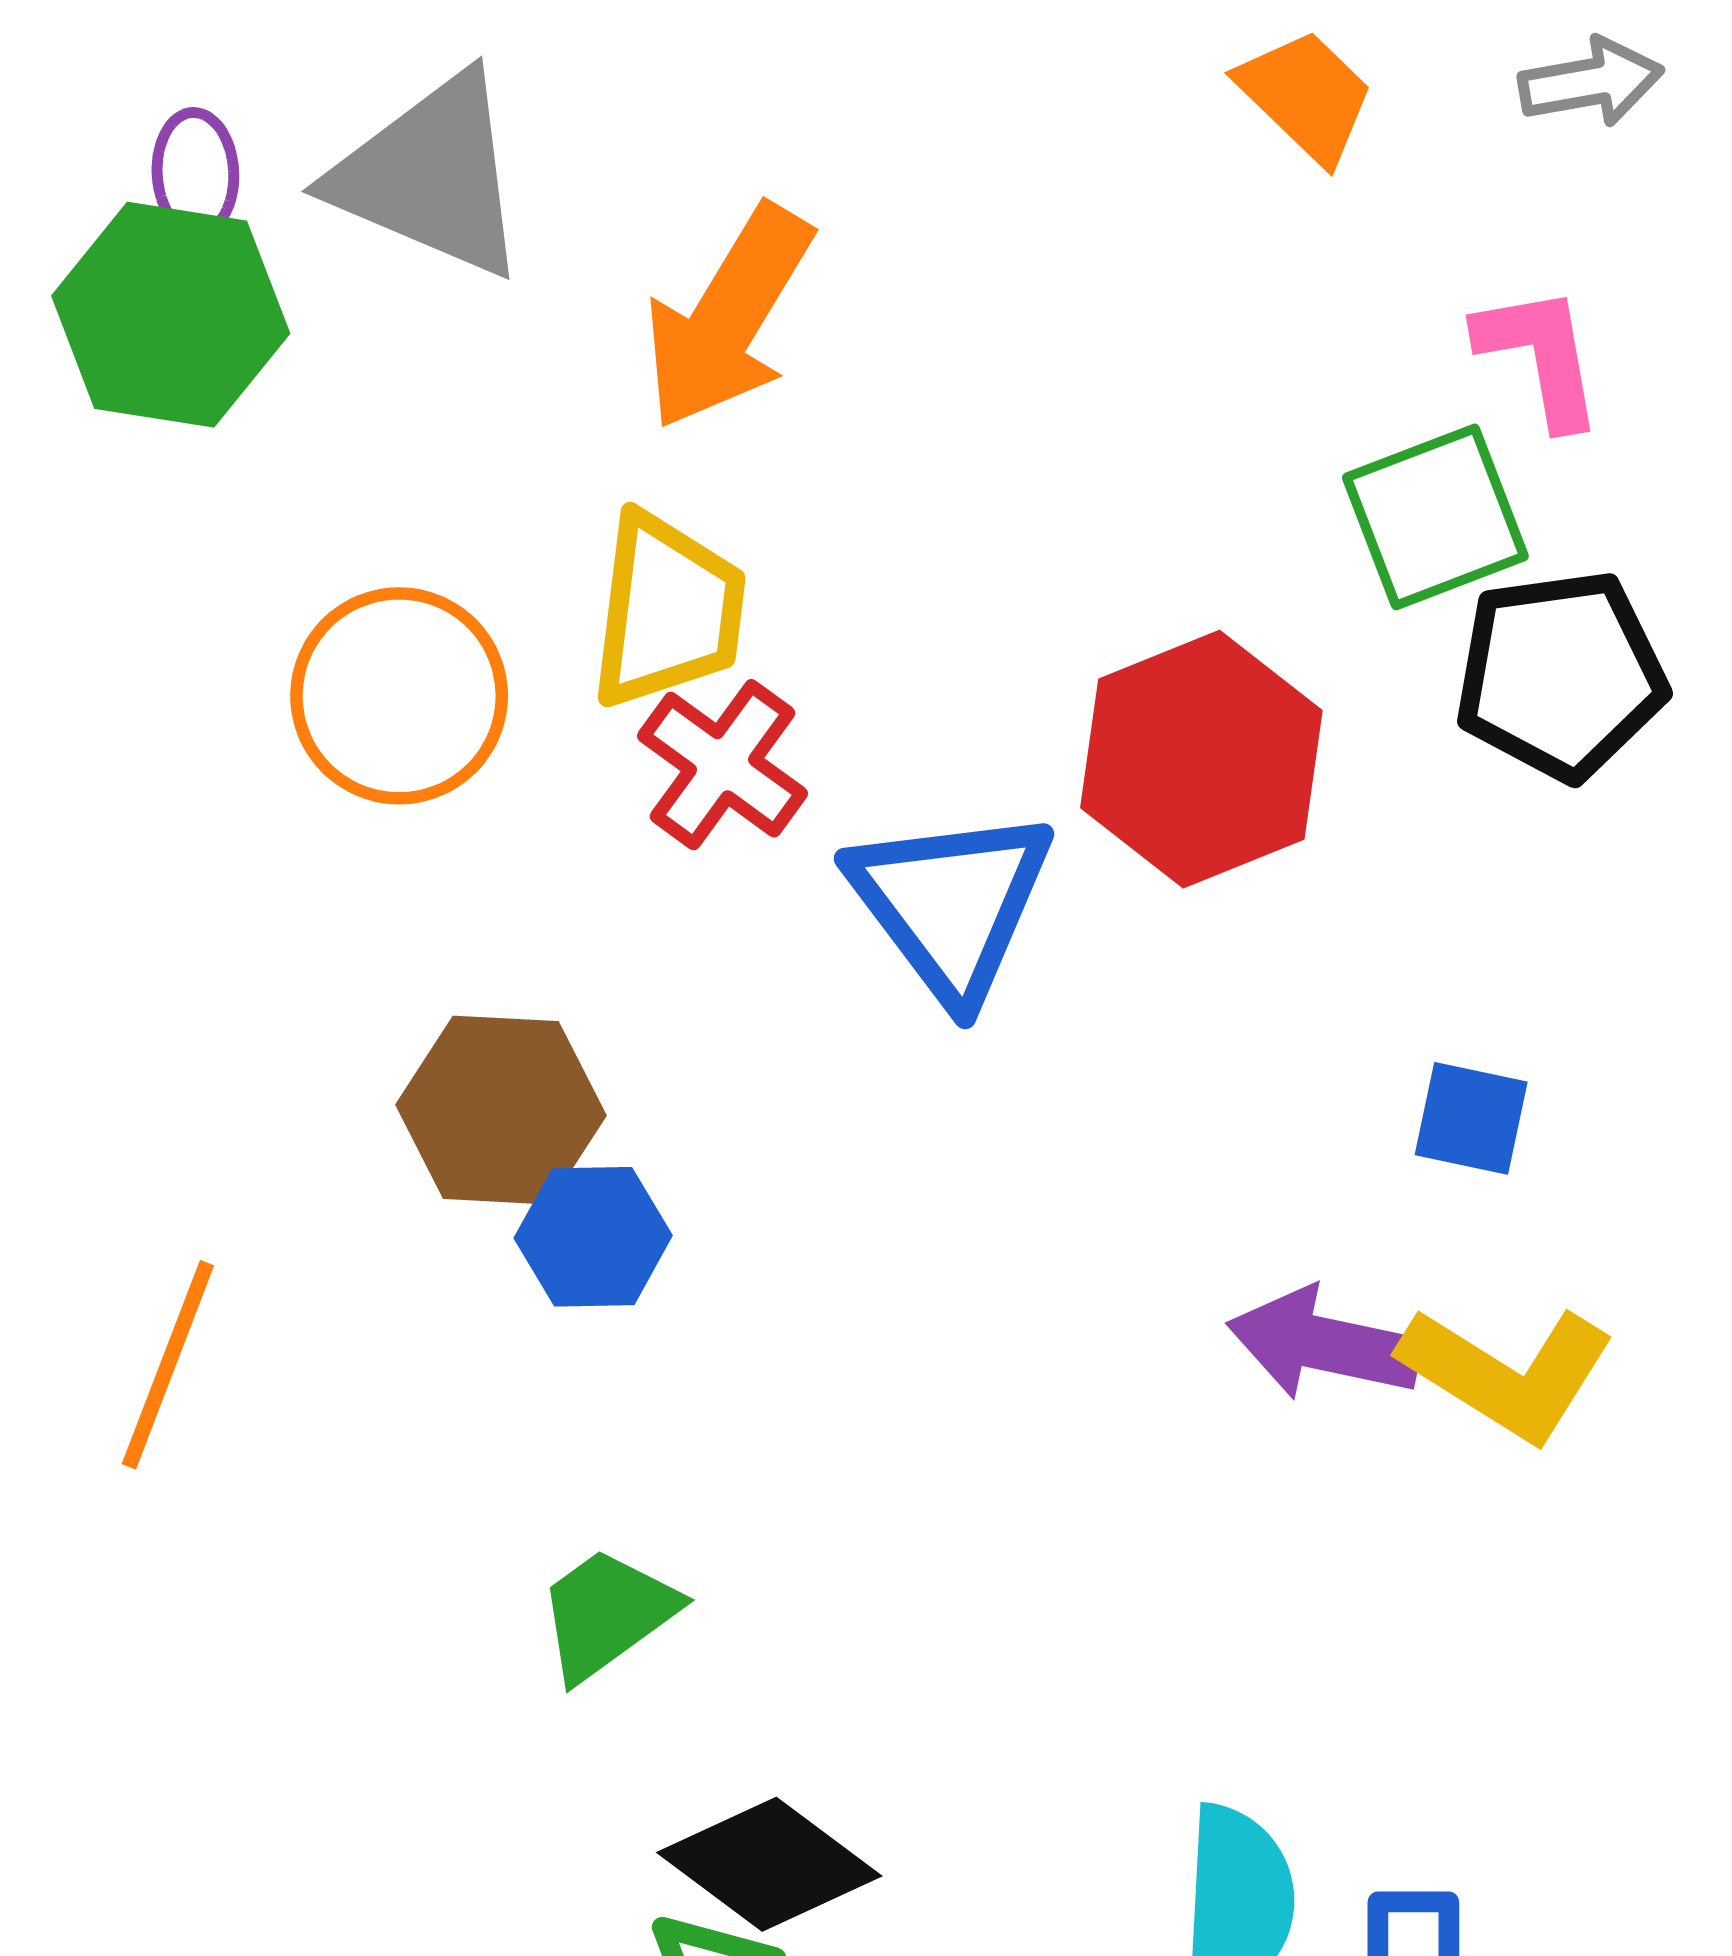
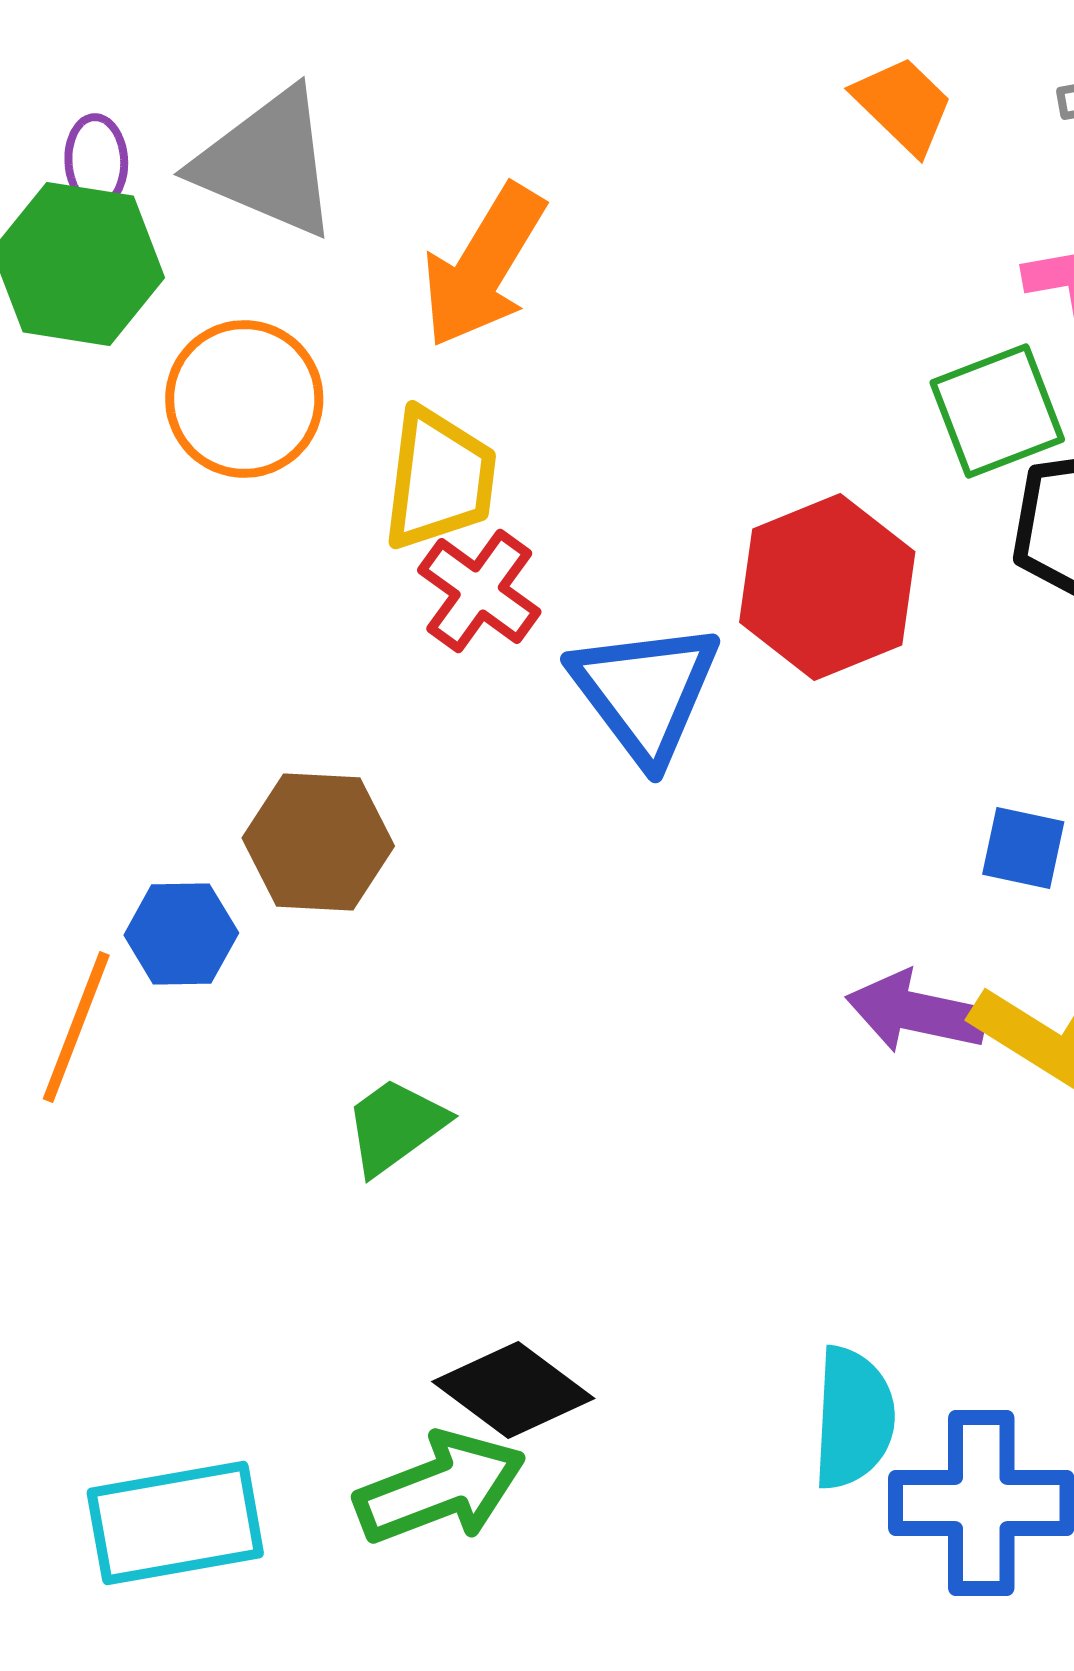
orange circle: (399, 696) -> (244, 399), moved
blue hexagon: (593, 1237) -> (181, 934), moved
green trapezoid: (607, 1614) -> (395, 1126), moved

